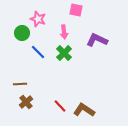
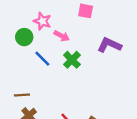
pink arrow: (64, 32) -> (62, 36), moved, turned -56

